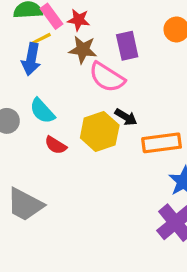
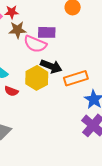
purple rectangle: (127, 46) -> (47, 32), moved, turned -66
black arrow: (126, 117) -> (51, 66), size x1.5

